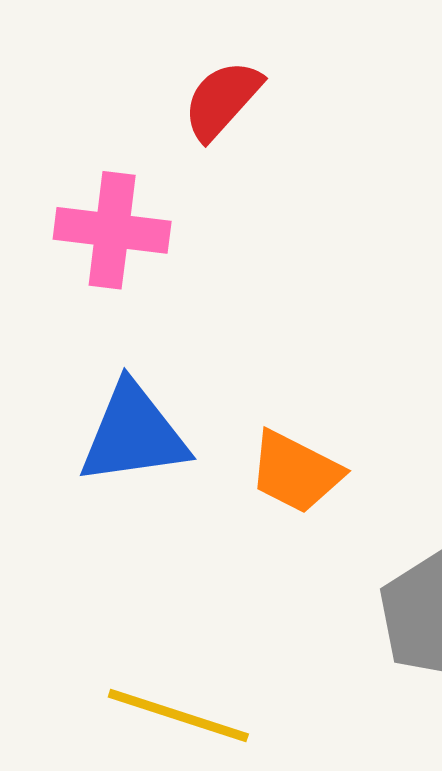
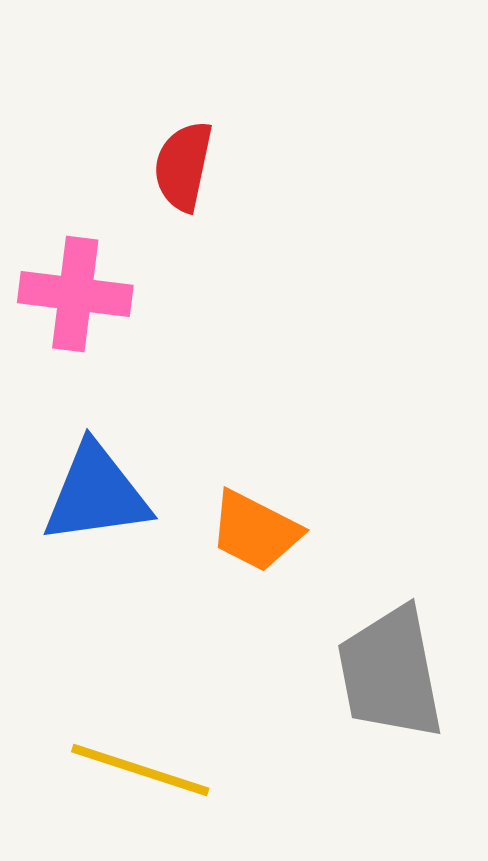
red semicircle: (222, 100) -> (183, 166), turned -30

